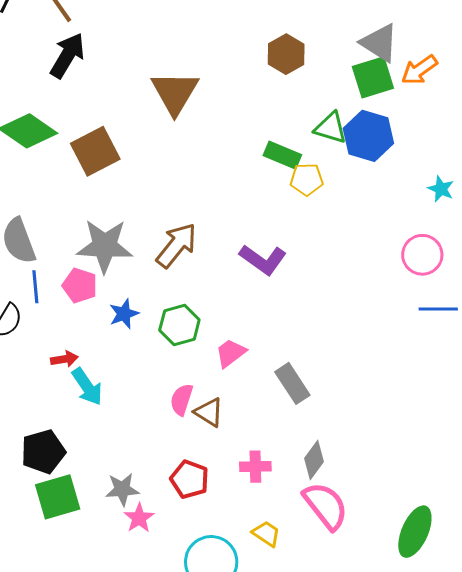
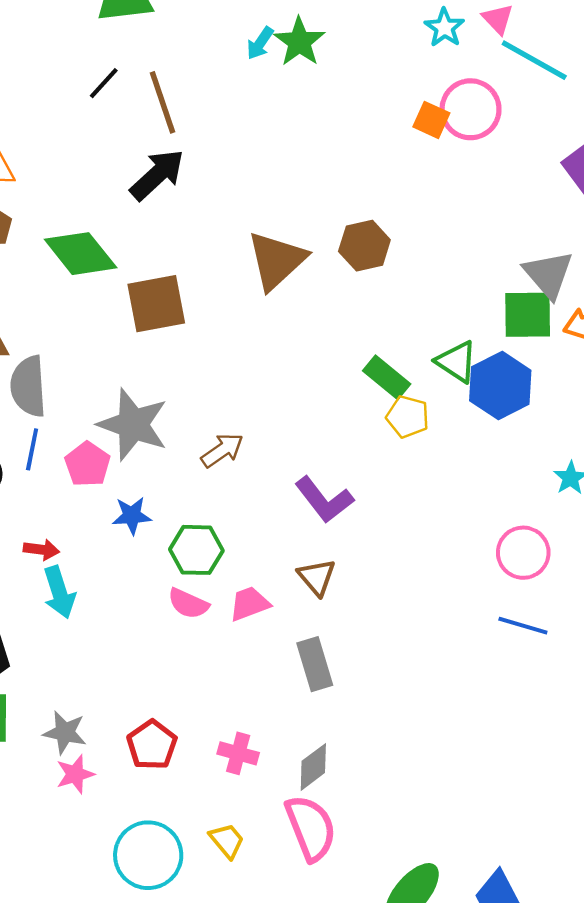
brown hexagon: (286, 54) -> (364, 246), moved
brown arrow: (177, 245) -> (222, 450), size x0.7
pink semicircle: (182, 400) -> (188, 604), moved, turned -100
brown triangle: (209, 412) -> (317, 577), moved

